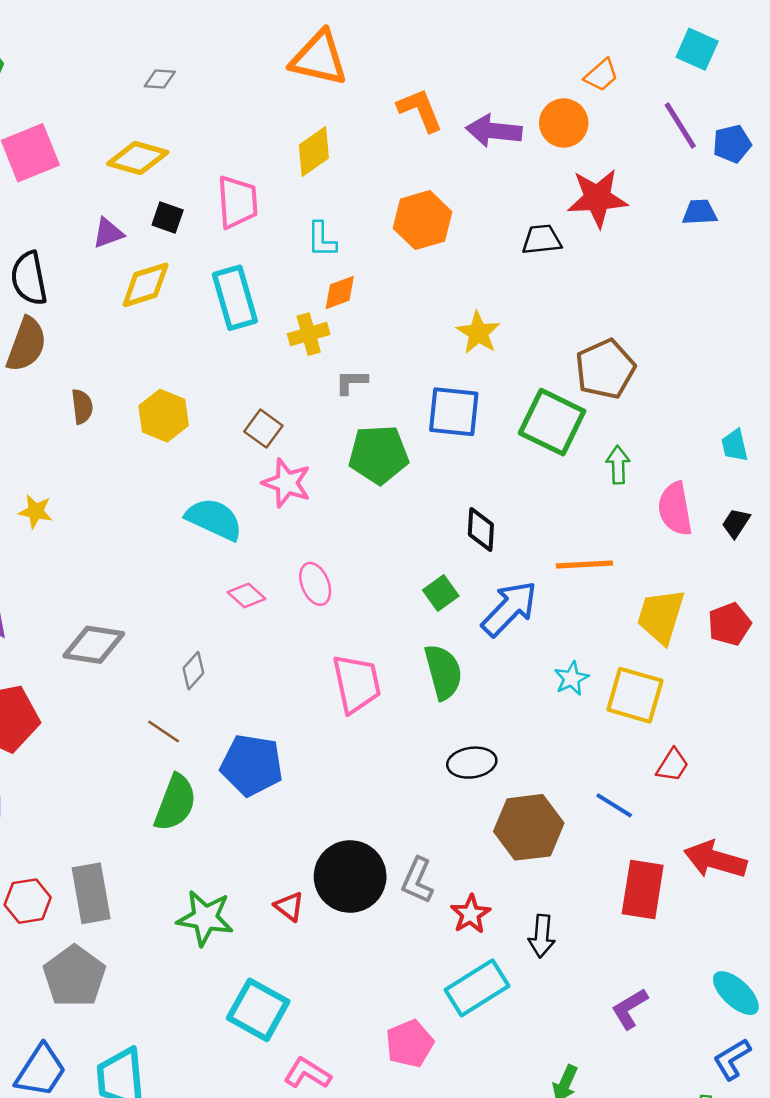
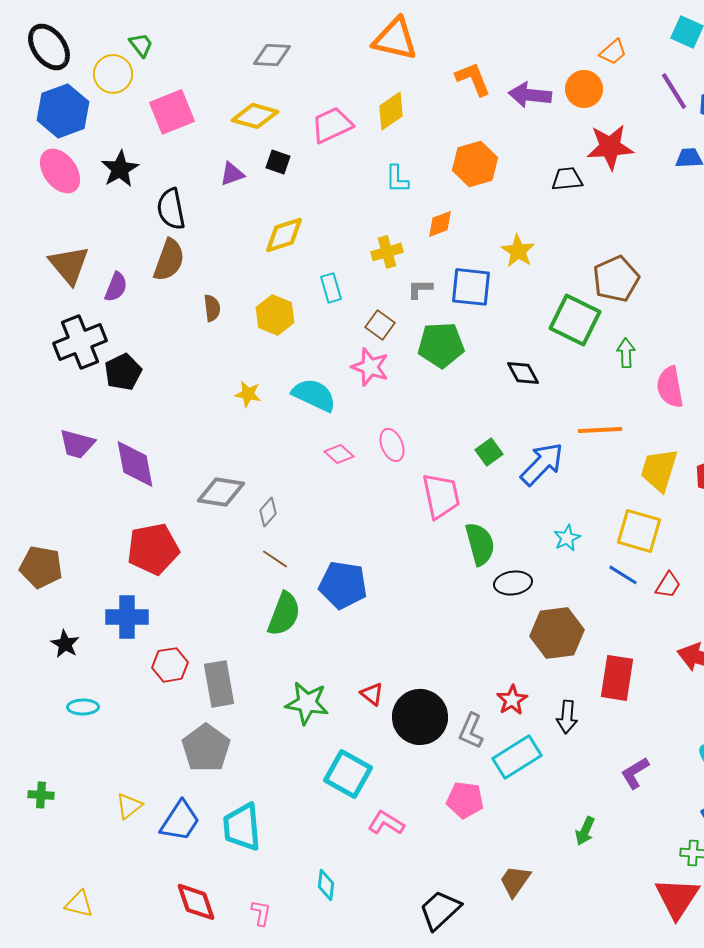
gray diamond: (160, 79) -> (272, 55), size x1.5
pink trapezoid: (237, 202) -> (332, 125), moved, turned -111
yellow diamond: (146, 285) -> (284, 235), moved
orange diamond: (340, 293) -> (440, 224), moved
cyan rectangle: (235, 298) -> (331, 288), moved, size x0.6
blue square: (454, 412) -> (471, 287), moved
brown square: (263, 429) -> (380, 325), moved
yellow star: (35, 511) -> (248, 394), moved
black diamond: (481, 530) -> (523, 373), moved, turned -32
gray diamond: (193, 671) -> (268, 512), moved
green semicircle: (443, 672) -> (480, 544), moved
cyan star: (571, 678) -> (567, 538), moved
pink trapezoid: (357, 684) -> (441, 496), moved
blue line: (614, 805) -> (623, 575), moved
black circle: (350, 877) -> (420, 717), moved
gray L-shape: (417, 880) -> (471, 731), moved
red rectangle: (643, 889) -> (617, 678), moved
red hexagon: (28, 901) -> (170, 665), moved
pink pentagon: (410, 1044) -> (465, 800), turned 30

